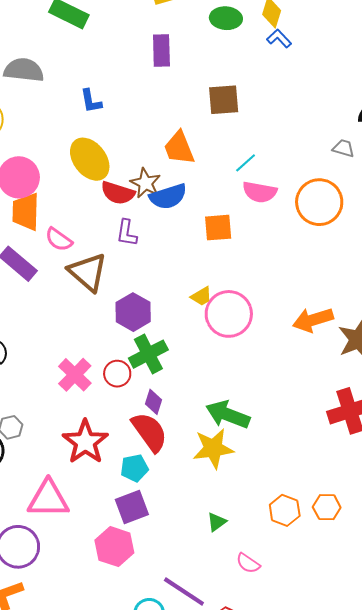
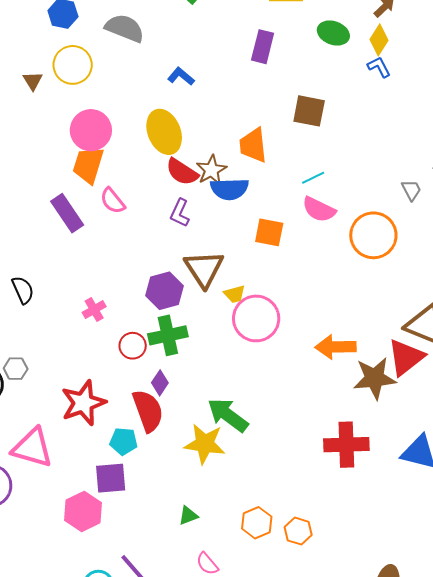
blue L-shape: (91, 101) -> (181, 76), turned 124
gray trapezoid: (344, 148) -> (411, 190), turned 30
brown triangle: (88, 272) -> (204, 269), moved
pink cross: (75, 375) -> (94, 310), moved, size x0.7

